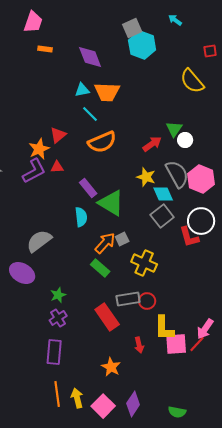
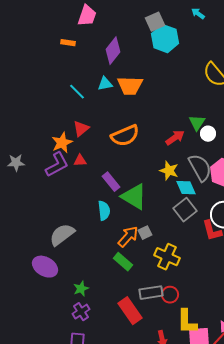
pink trapezoid: (33, 22) -> (87, 16), moved
purple diamond: (90, 57) -> (113, 51), turned 60
cyan line: (90, 114) -> (77, 92), moved

